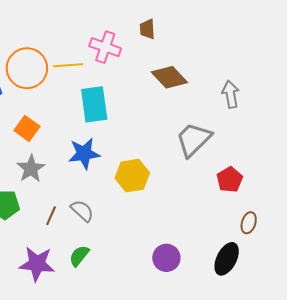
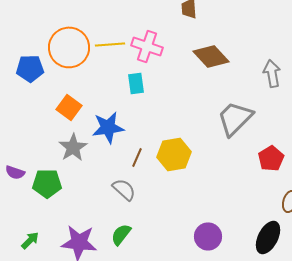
pink cross: (105, 47) -> (147, 46), moved
cyan rectangle: (94, 104) -> (136, 83), size x0.6
blue star: (84, 154) -> (108, 127), moved
brown line: (51, 216) -> (137, 157), moved

